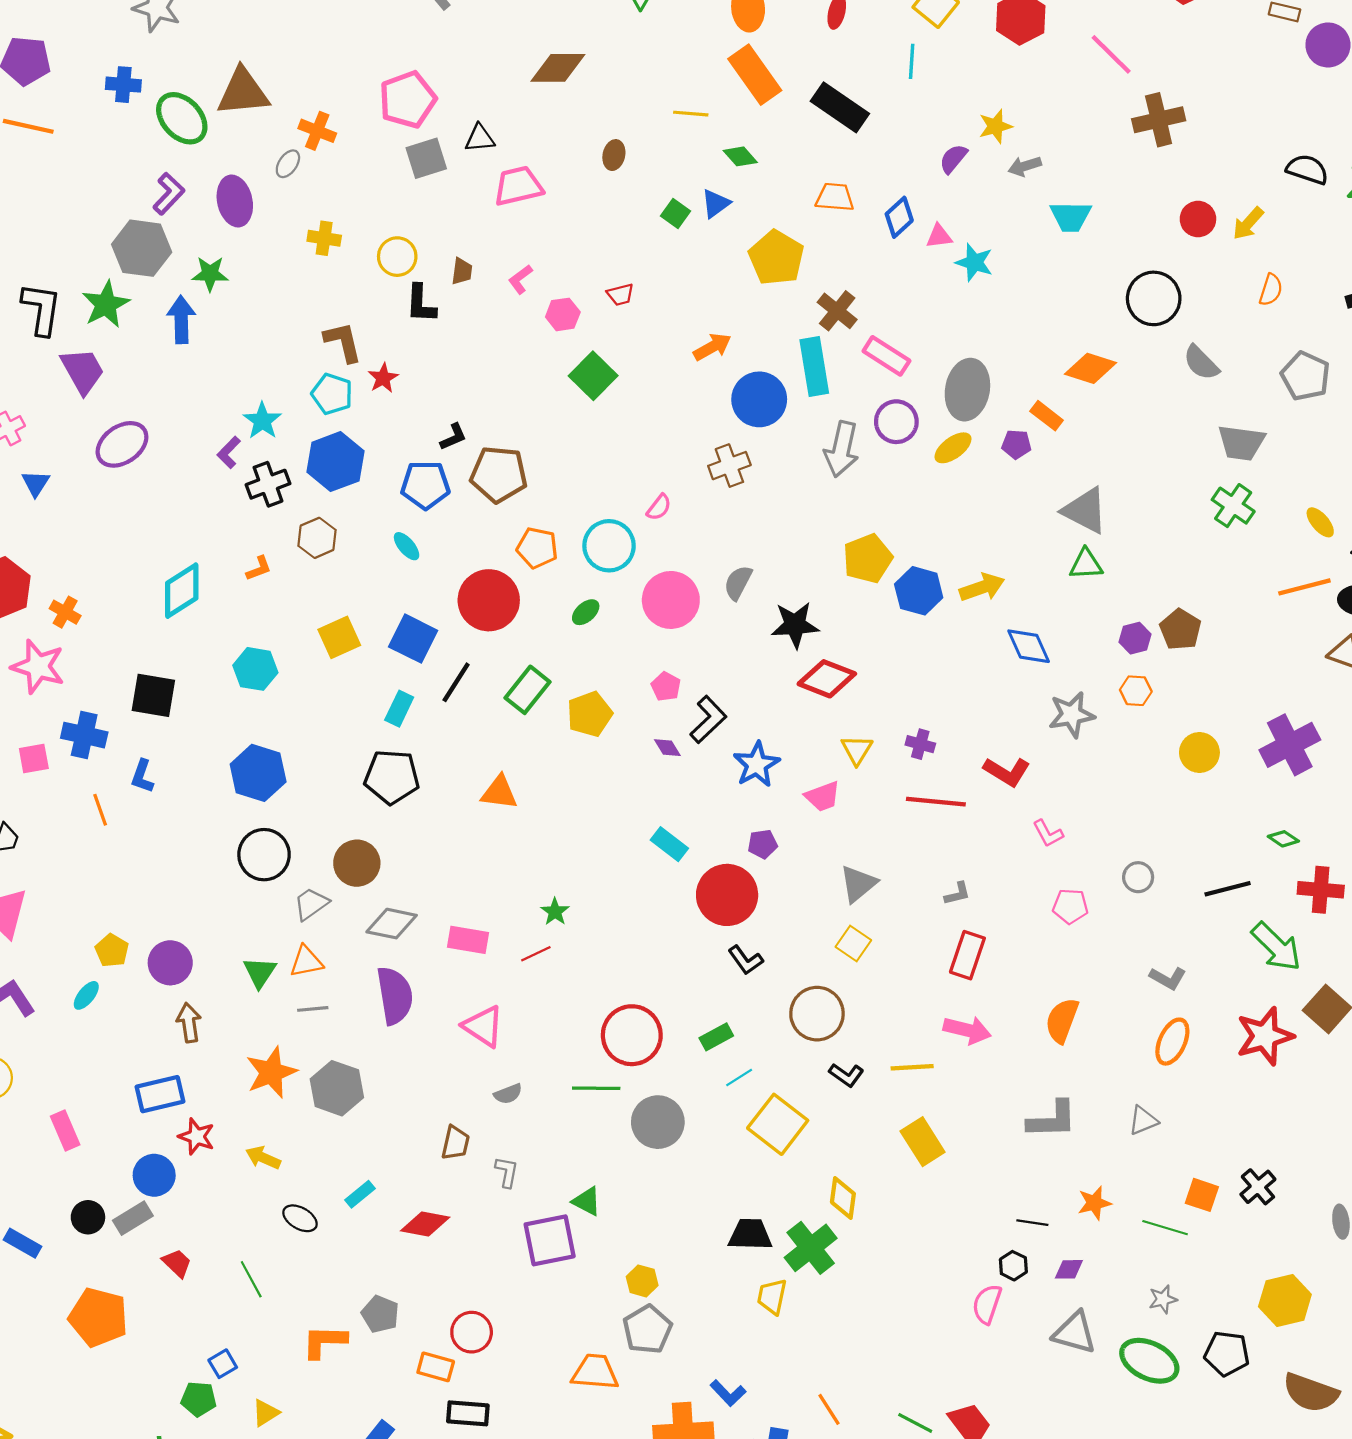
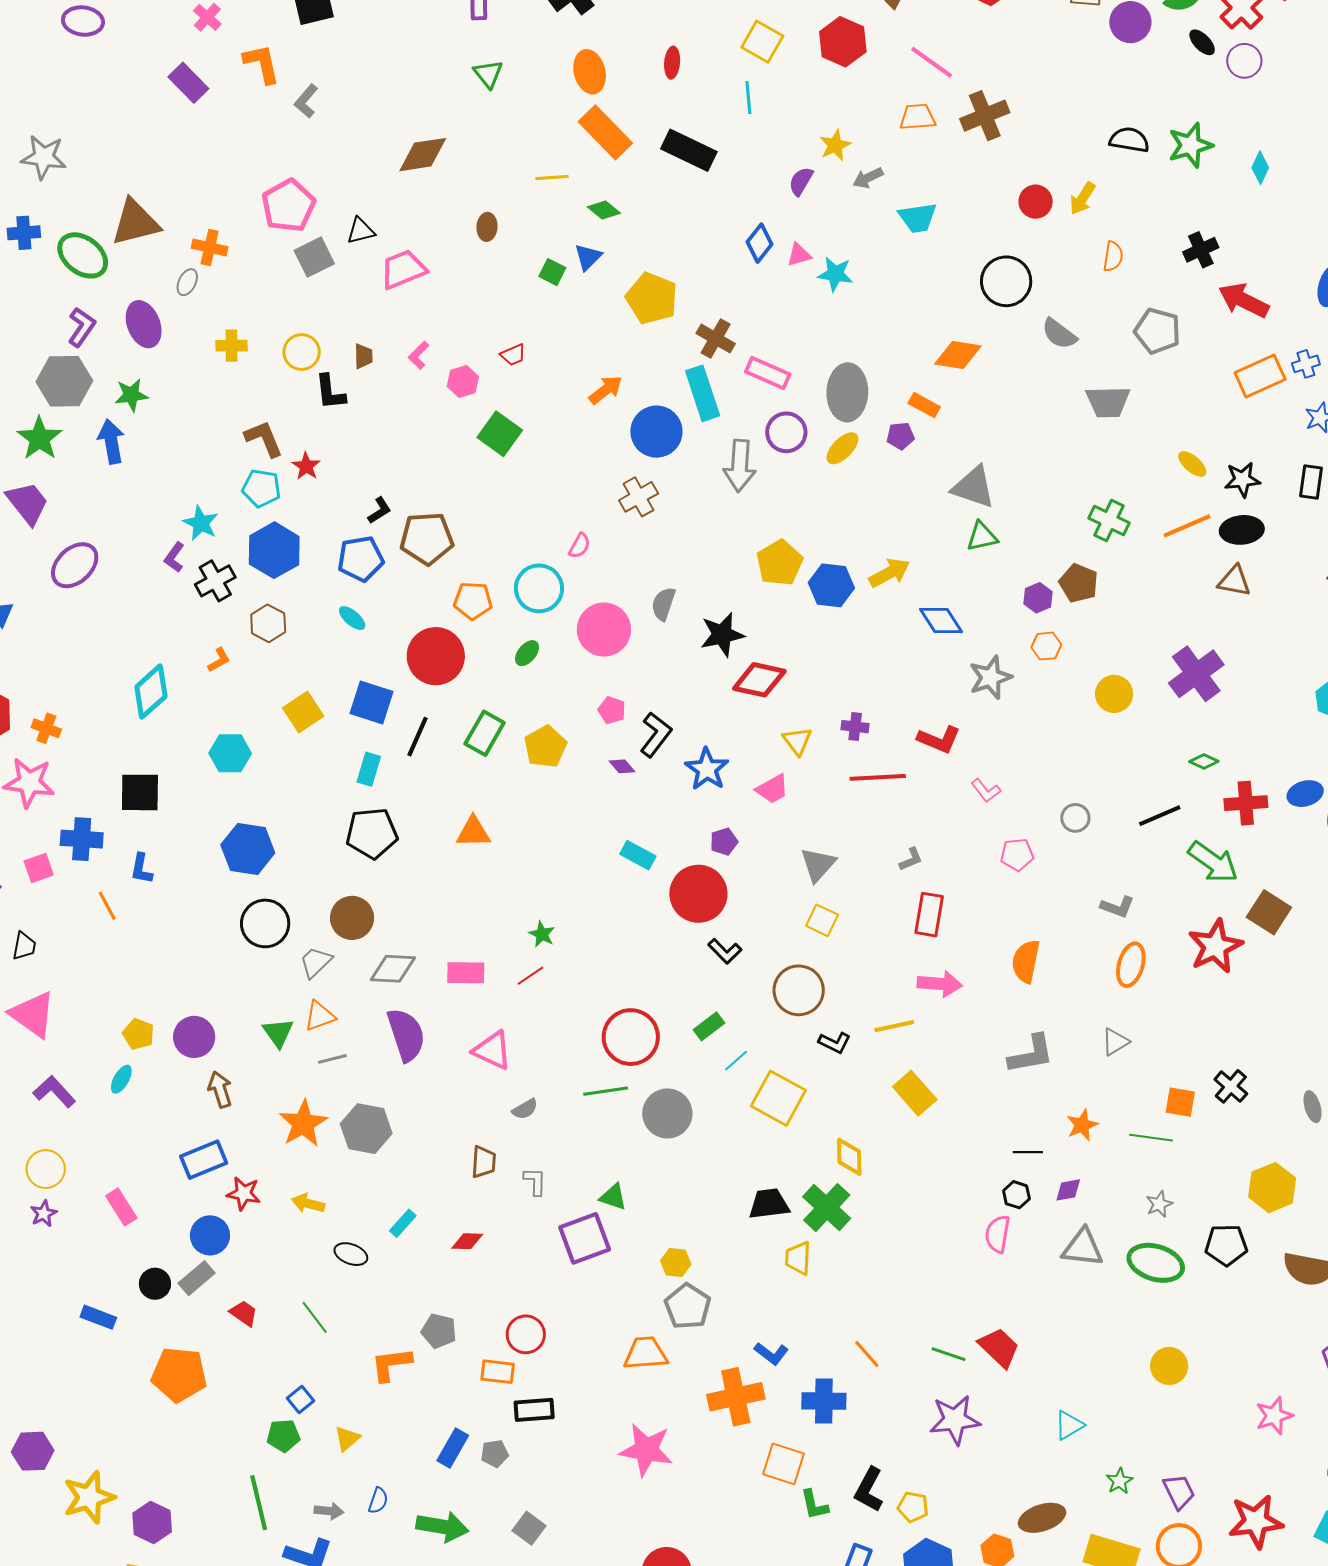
orange trapezoid: (835, 197) -> (918, 117), moved
green cross: (1233, 506) -> (1109, 520), moved
red diamond: (425, 1224) -> (467, 1241), size x0.7

